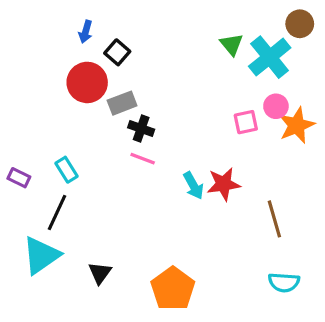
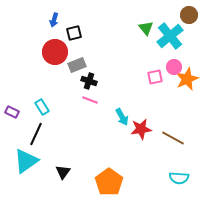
black square: (117, 52) -> (74, 33), turned 35
red star: (224, 184) -> (141, 129), moved
brown line: (274, 219) -> (173, 138), turned -45

